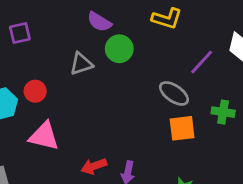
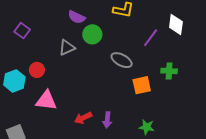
purple square: (20, 33) -> (22, 31), turned -35
gray ellipse: (174, 93) -> (122, 60), moved

